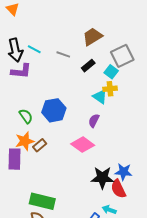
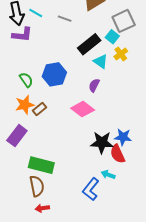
black rectangle: (88, 66) -> (89, 44), moved, size x1.6
yellow cross: (110, 89) -> (121, 54), moved, turned -32
purple rectangle: (15, 159) -> (17, 136), moved, turned 35

